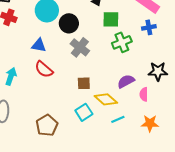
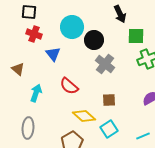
blue triangle: (39, 45) -> (53, 54), moved, turned 42
yellow diamond: (106, 99) -> (84, 116), moved

